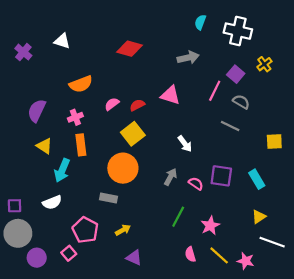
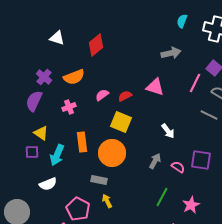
red diamond: (130, 49) -> (96, 45), moved, turned -55
purple cross: (23, 52) -> (44, 77), moved
yellow square: (133, 134) -> (121, 122), turned -30
orange rectangle: (81, 145) -> (82, 142), moved
purple square: (15, 206) -> (32, 152), moved
yellow arrow: (123, 230) -> (107, 201), moved, turned -88

